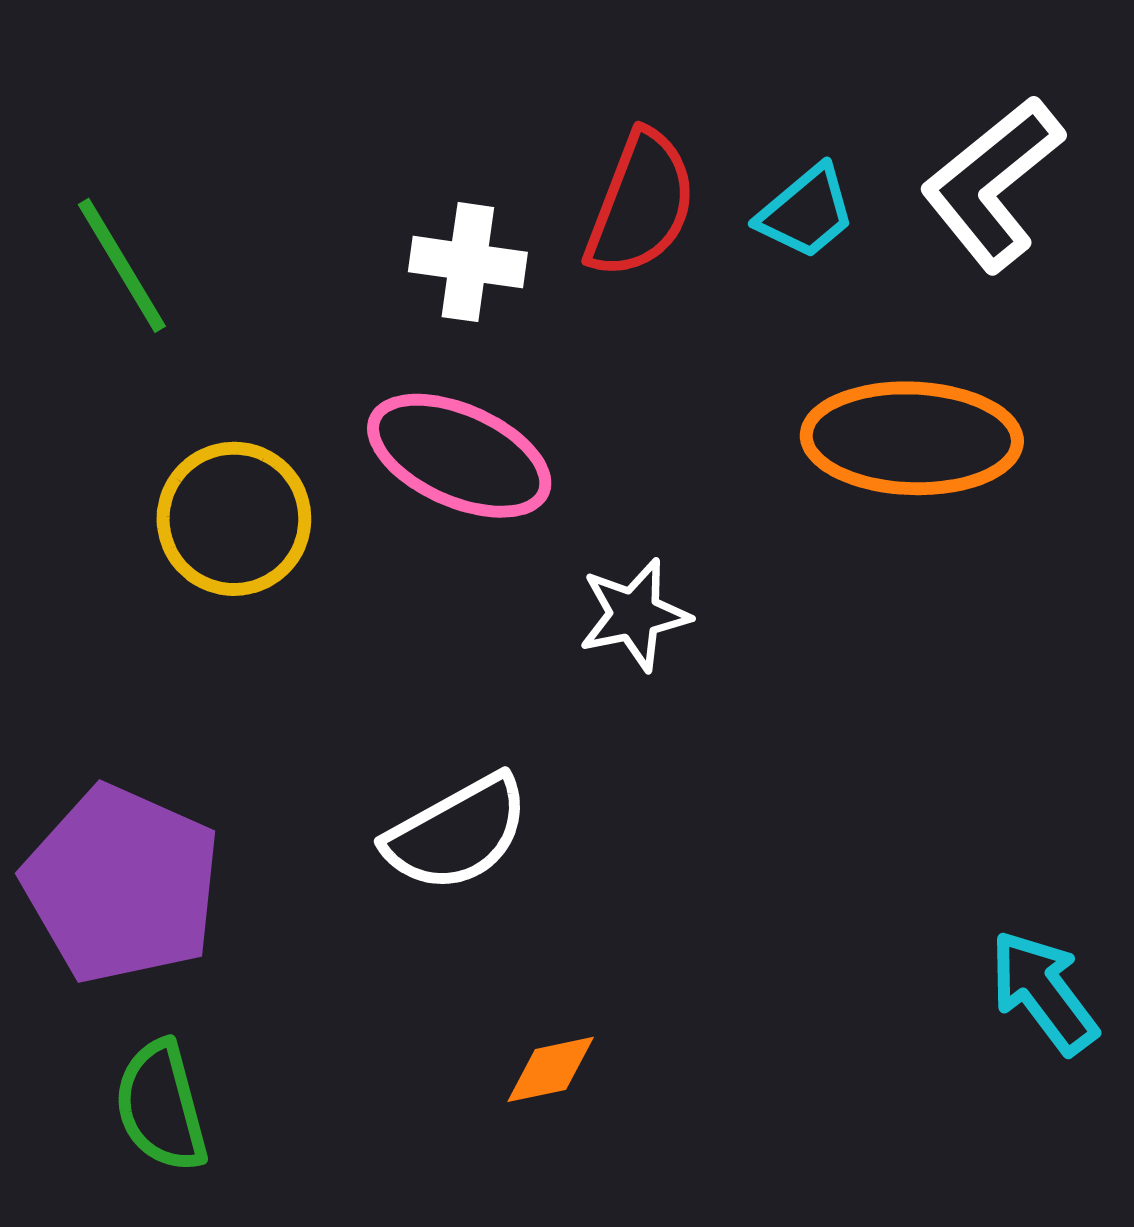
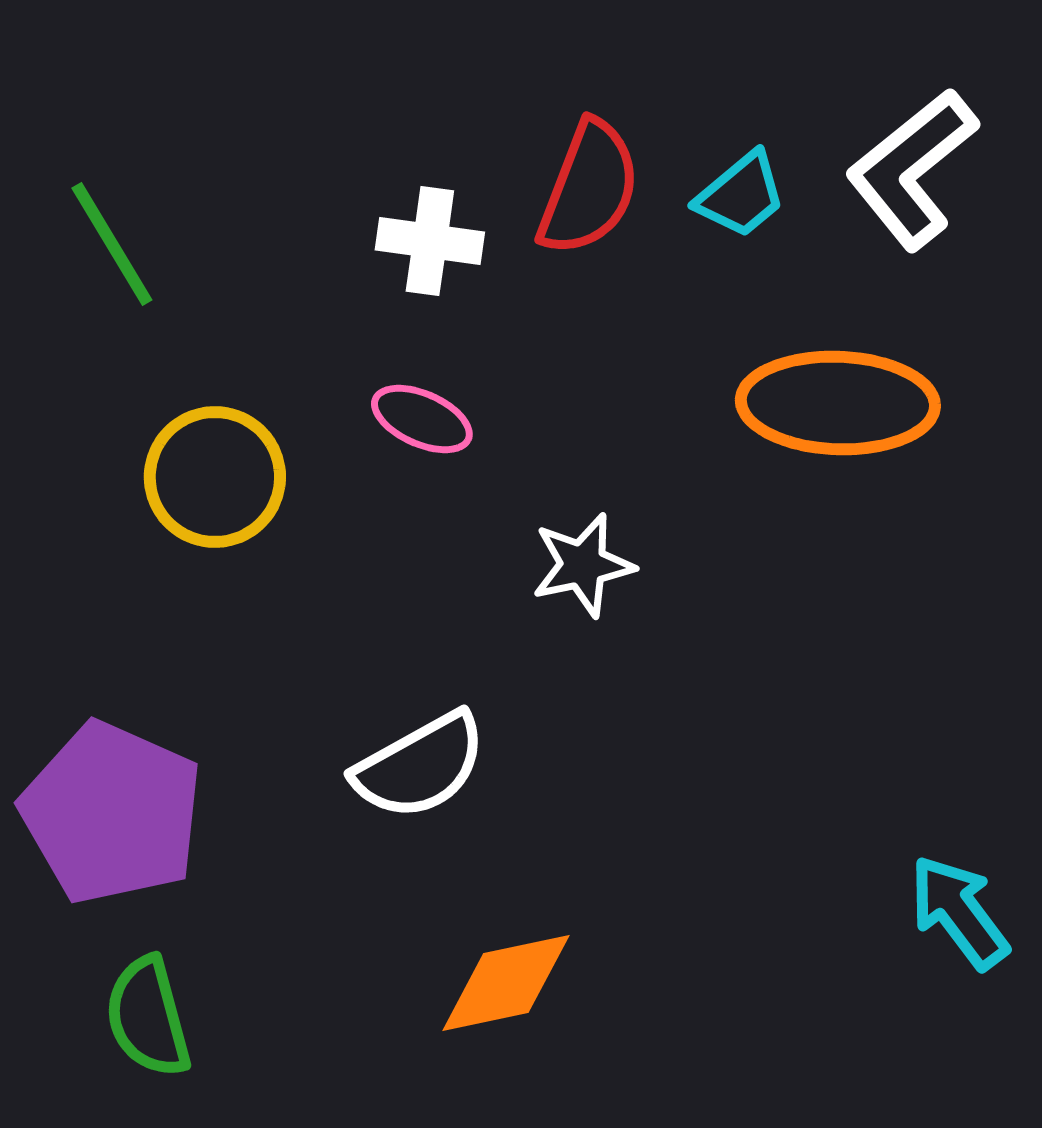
pink ellipse: (459, 456) -> (422, 419), size x0.6
orange diamond: (551, 1069) -> (506, 983), size x1.6

